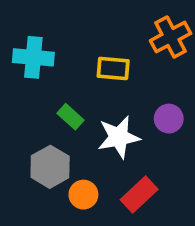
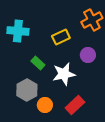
yellow rectangle: (113, 69) -> (61, 37), turned -30
purple circle: (169, 119) -> (88, 55), moved

